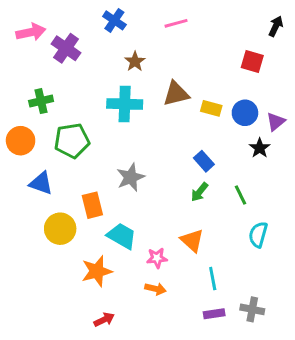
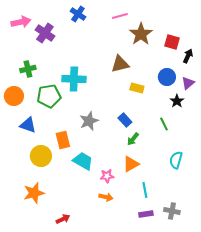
black arrow: (276, 26) -> (188, 56), moved
brown star: (135, 61) -> (141, 34), moved, size x1.6
cyan cross: (125, 104) -> (74, 79), moved
yellow rectangle: (211, 108) -> (137, 88), moved
blue rectangle: (204, 161) -> (125, 120), moved
green arrow: (199, 192) -> (133, 139), moved
green line: (241, 195) -> (164, 124), moved
orange triangle: (192, 240) -> (131, 164), turned 48
orange star: (97, 271) -> (34, 193), moved
red arrow: (104, 320) -> (63, 219), moved

